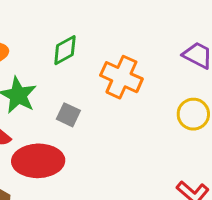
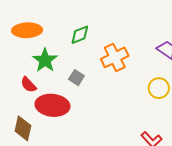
orange cross: (121, 77) -> (115, 57), turned 32

